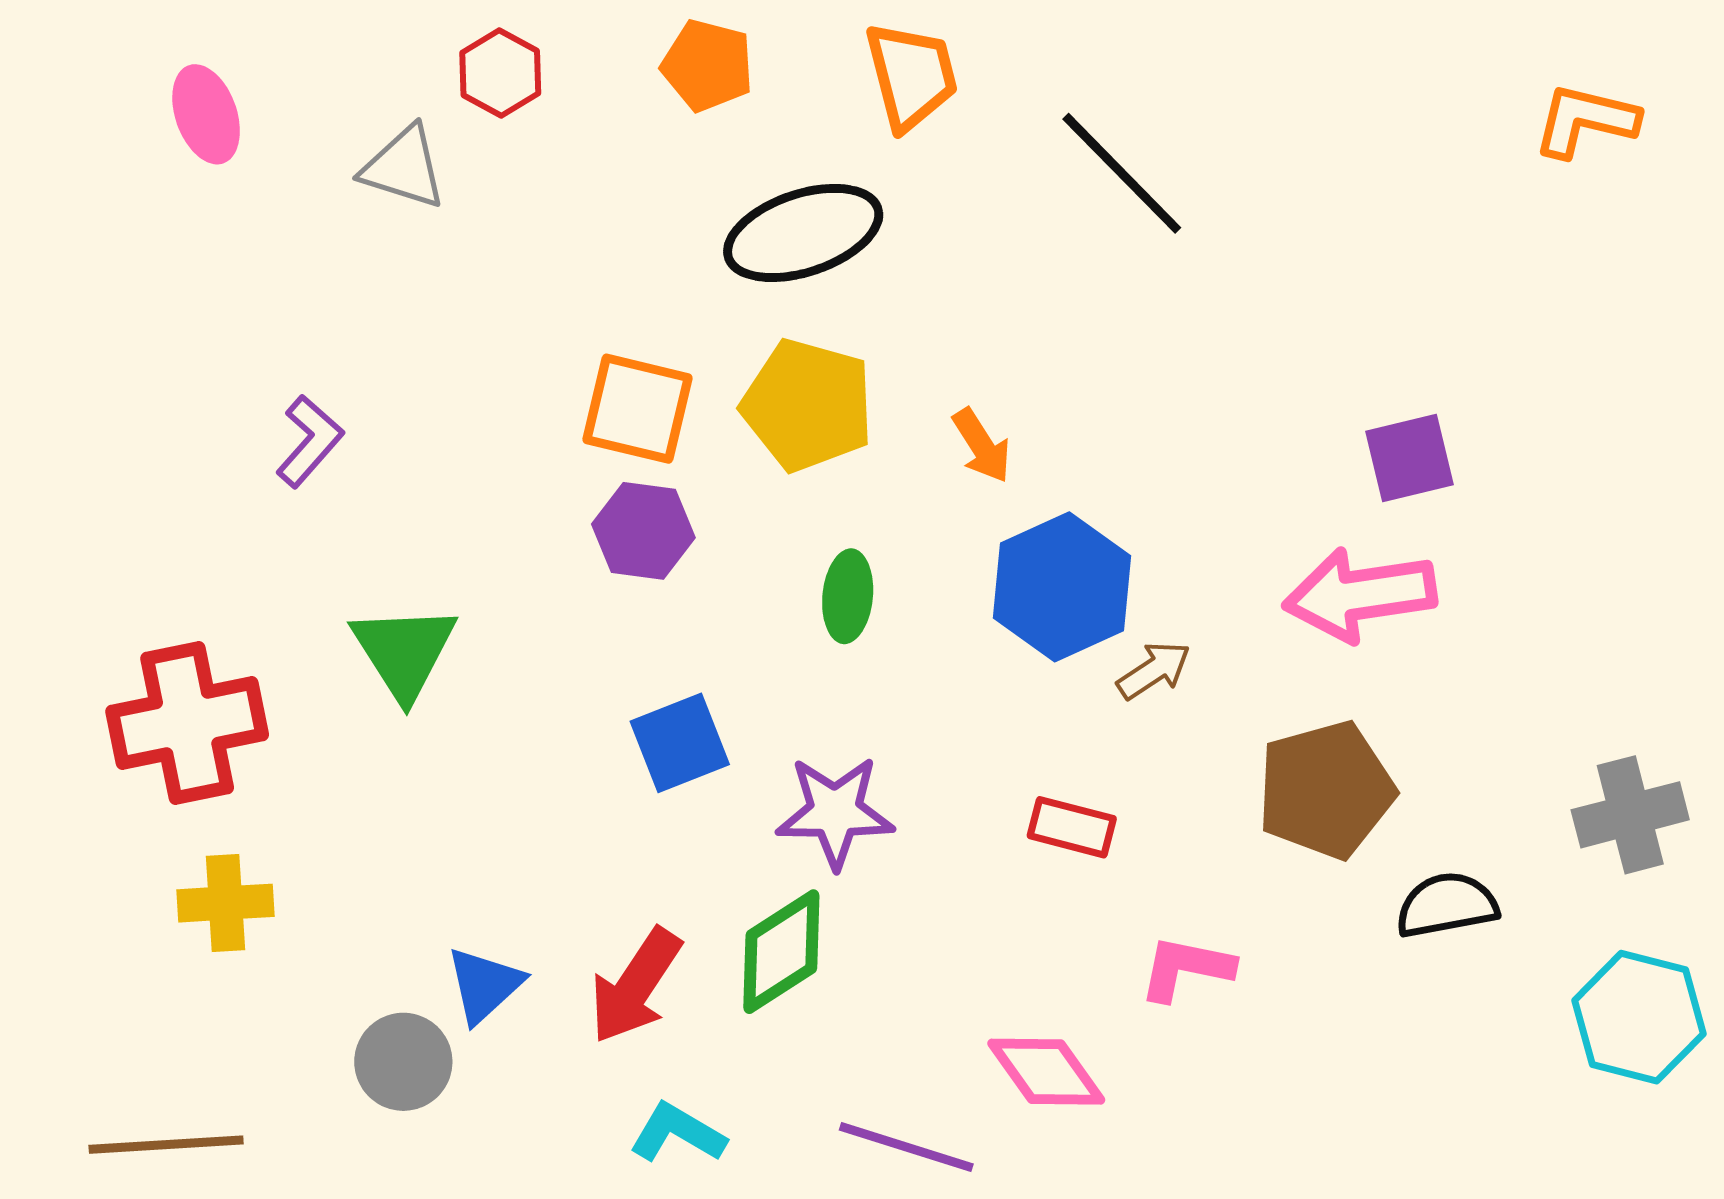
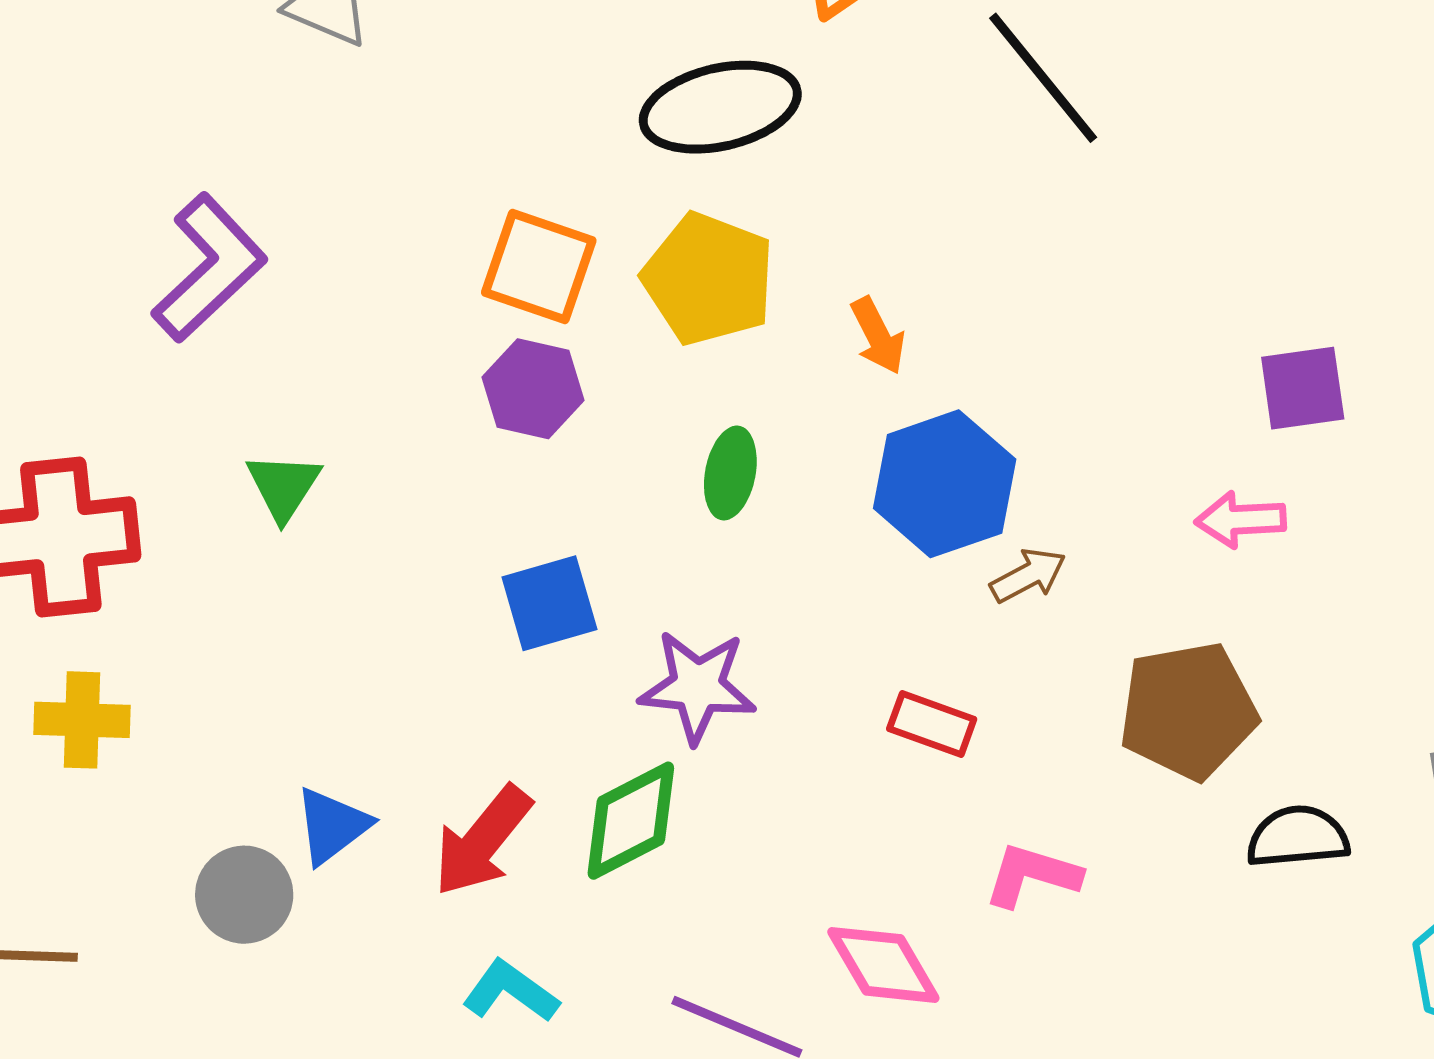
purple L-shape: (310, 441) -> (209, 268), size x1.6
pink arrow: (1360, 595) -> (1240, 520), size x0.6
green triangle: (404, 652) -> (284, 486), size x0.7

